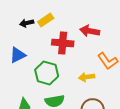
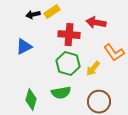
green hexagon: (47, 73) -> (68, 64), moved
yellow arrow: (87, 77) -> (93, 69), turned -42

